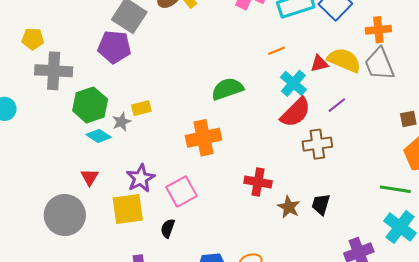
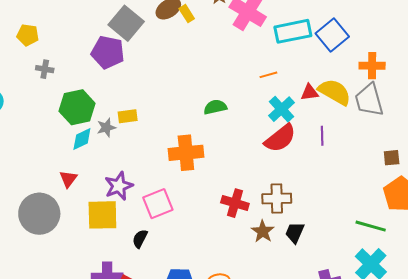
gray cross: (54, 71) -> (45, 69), size x0.5
green semicircle: (227, 89) -> (215, 107), size x0.7
purple line: (337, 105) -> (322, 136), turned -60
cyan diamond: (99, 136) -> (82, 139), turned -65
brown cross: (317, 144) -> (277, 199), moved

